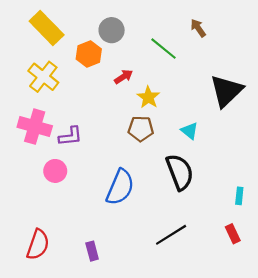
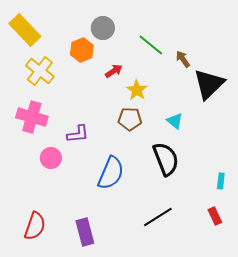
yellow rectangle: (47, 28) -> (25, 30), moved
brown arrow: (198, 28) -> (183, 59), moved
purple L-shape: (70, 136) -> (78, 134), moved
purple rectangle: (92, 251) -> (85, 232), size x1.5

